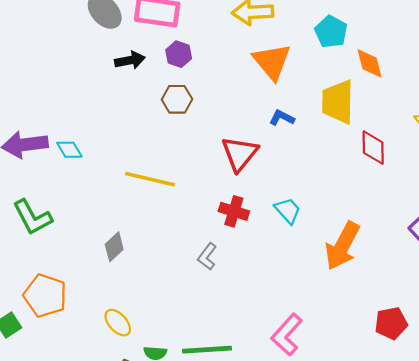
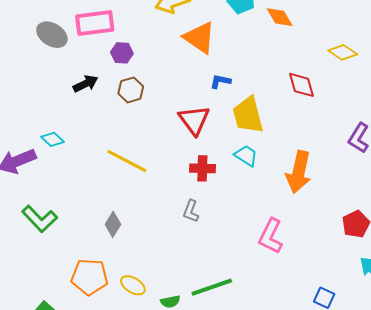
black arrow: (130, 60) -> (86, 84), moved
yellow trapezoid: (338, 102) -> (248, 115), moved
cyan diamond: (69, 150) -> (52, 139), moved
yellow line: (150, 179) -> (127, 161), turned 30
orange pentagon: (45, 296) -> (89, 277), moved
pink L-shape: (287, 335) -> (271, 236), moved

